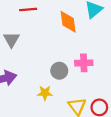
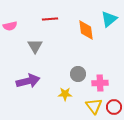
pink cross: (84, 63) -> (100, 83), moved

